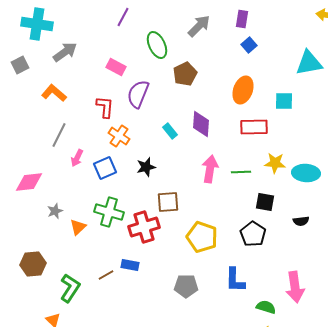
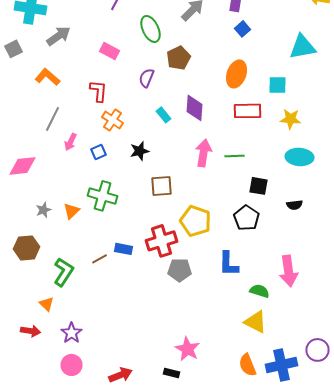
purple semicircle: (138, 94) -> (146, 78), moved, size x0.7
yellow star: (275, 163) -> (290, 119), moved
blue square: (105, 168) -> (98, 152), size x0.7
gray star: (55, 211) -> (44, 210), moved
red cross: (144, 227) -> (162, 241), moved

